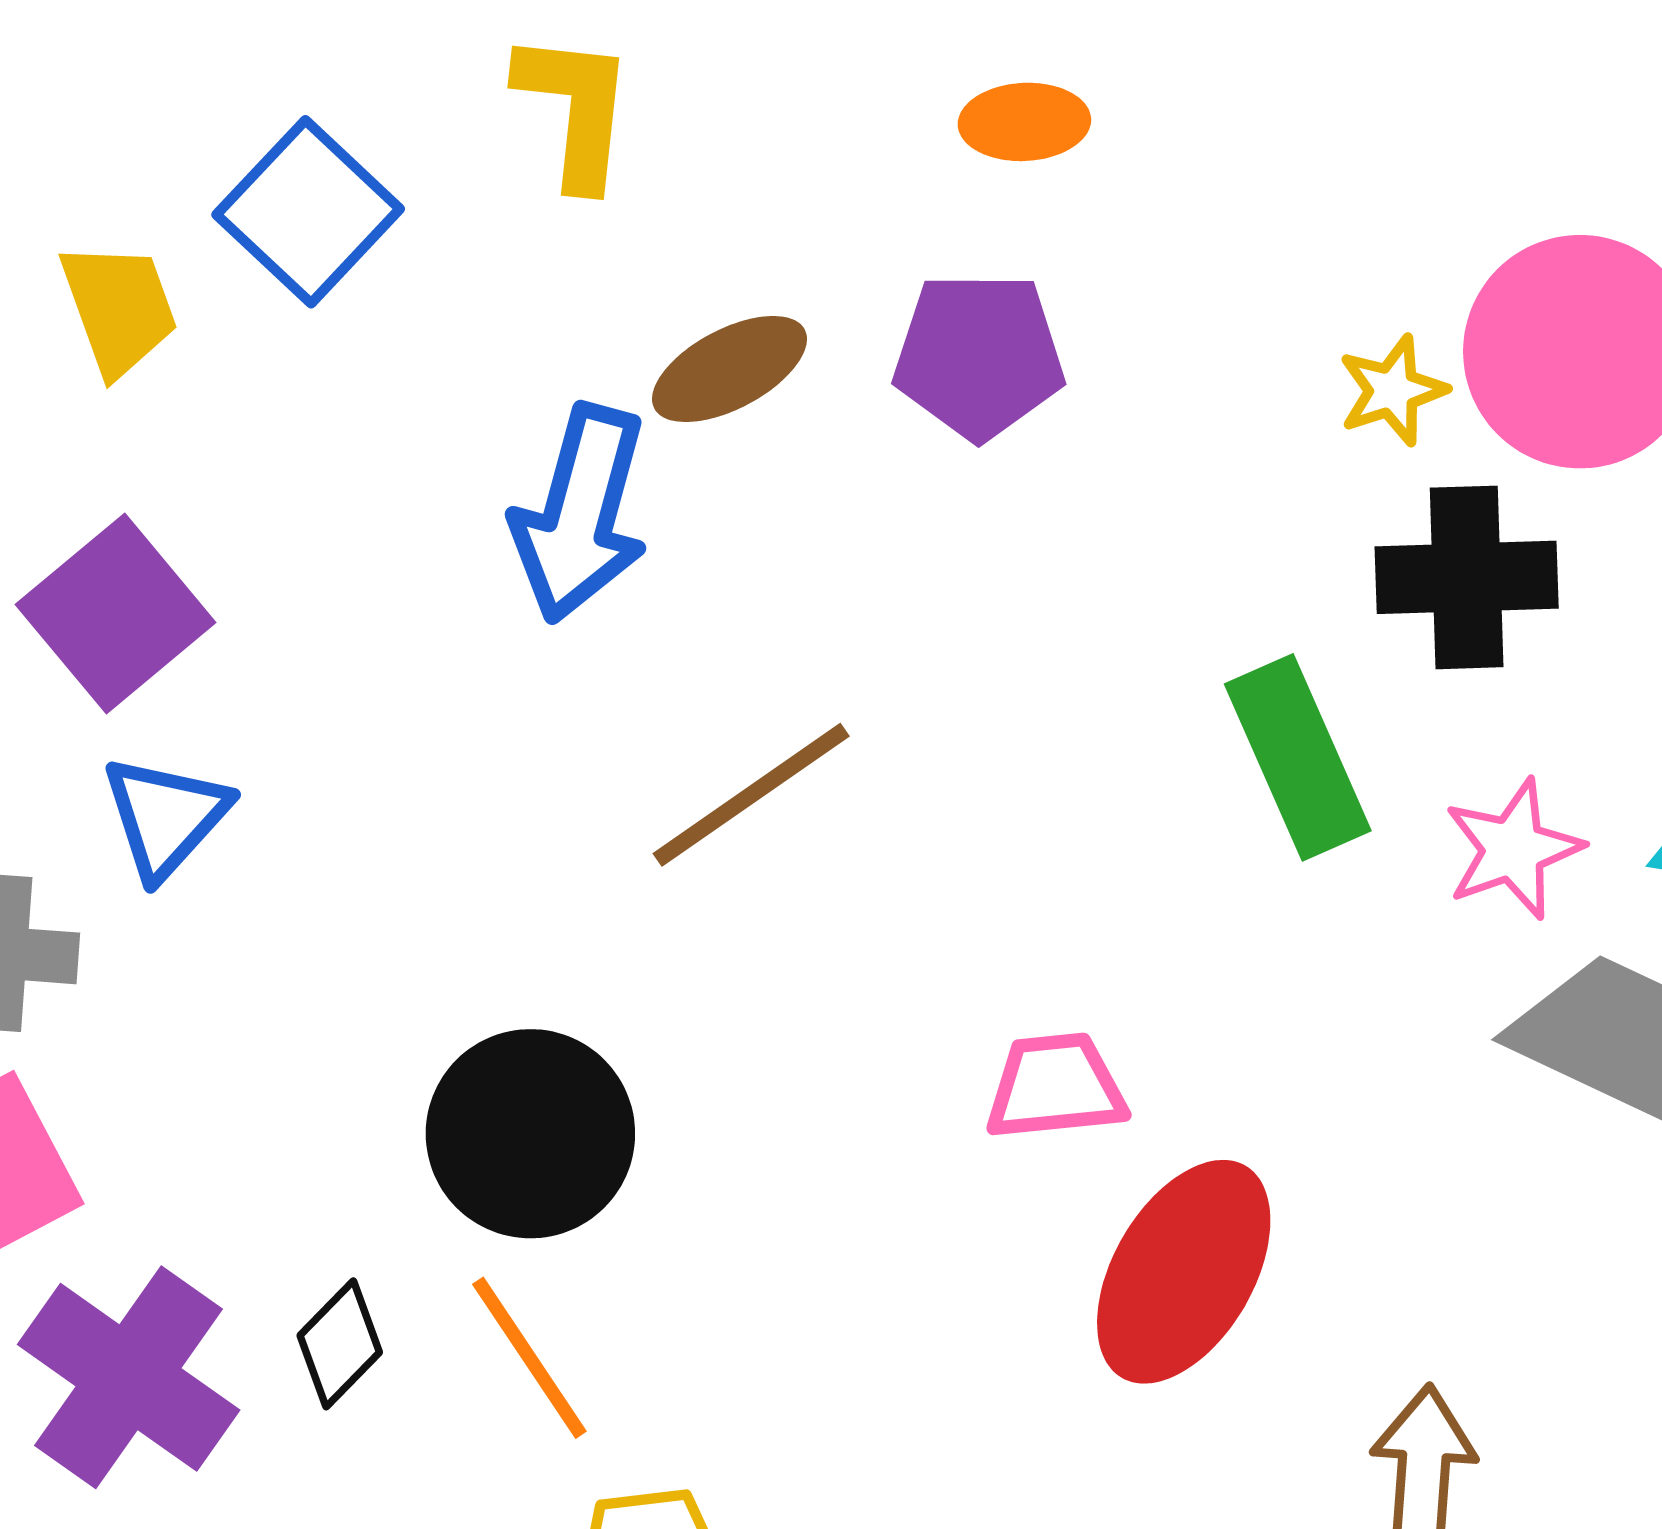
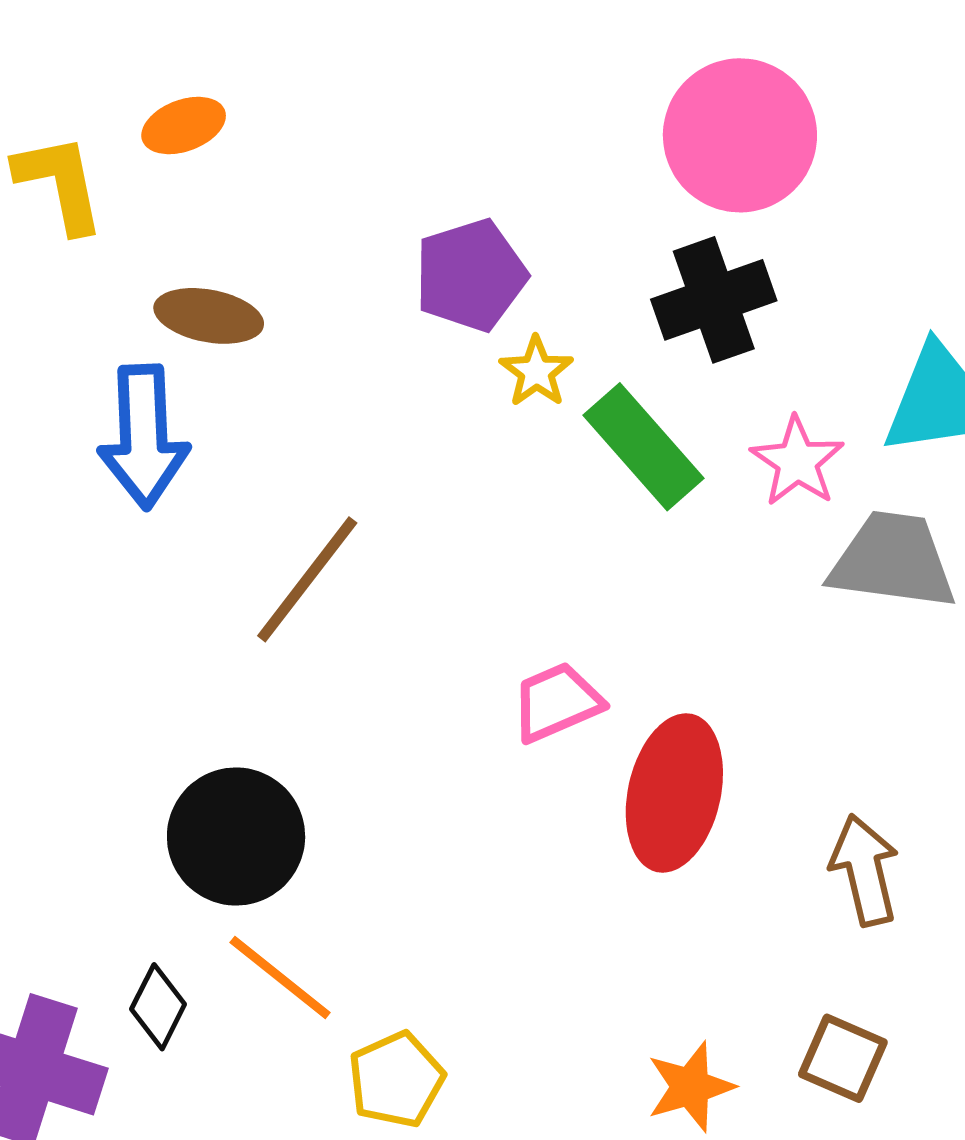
orange ellipse: (1024, 122) -> (184, 126), moved
purple pentagon: (979, 356) -> (471, 275), moved
brown ellipse: (730, 369) -> (209, 316), turned 56
yellow star: (1392, 390) -> (536, 372), moved

